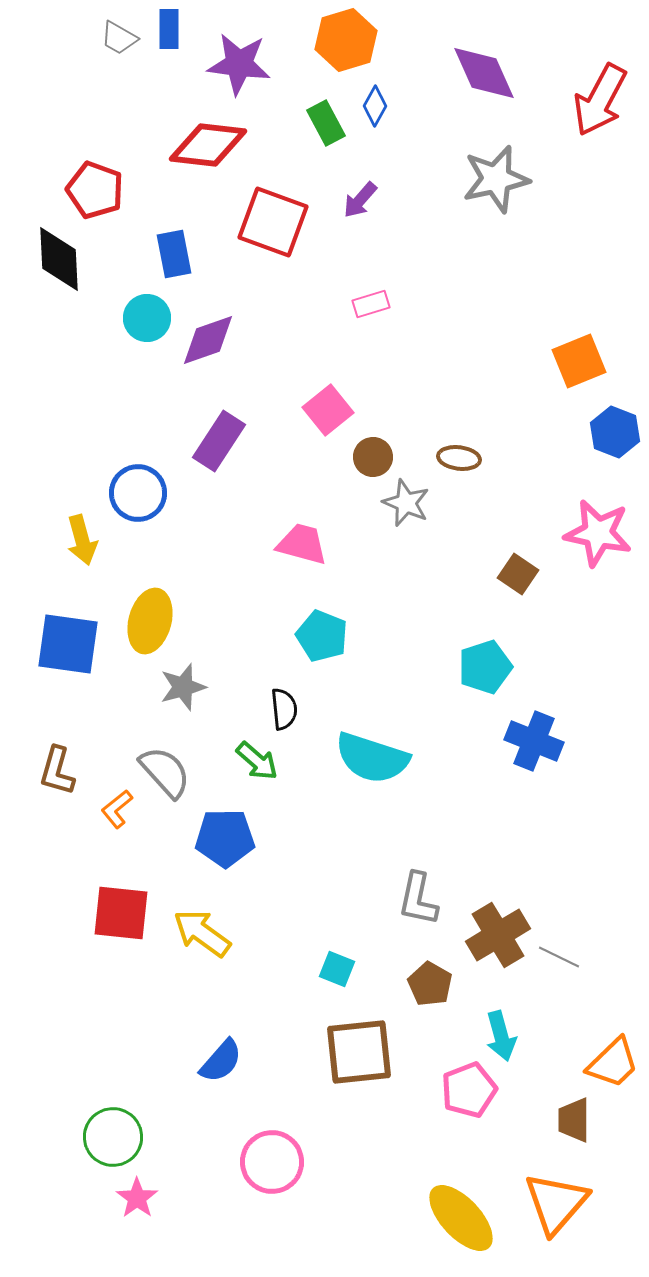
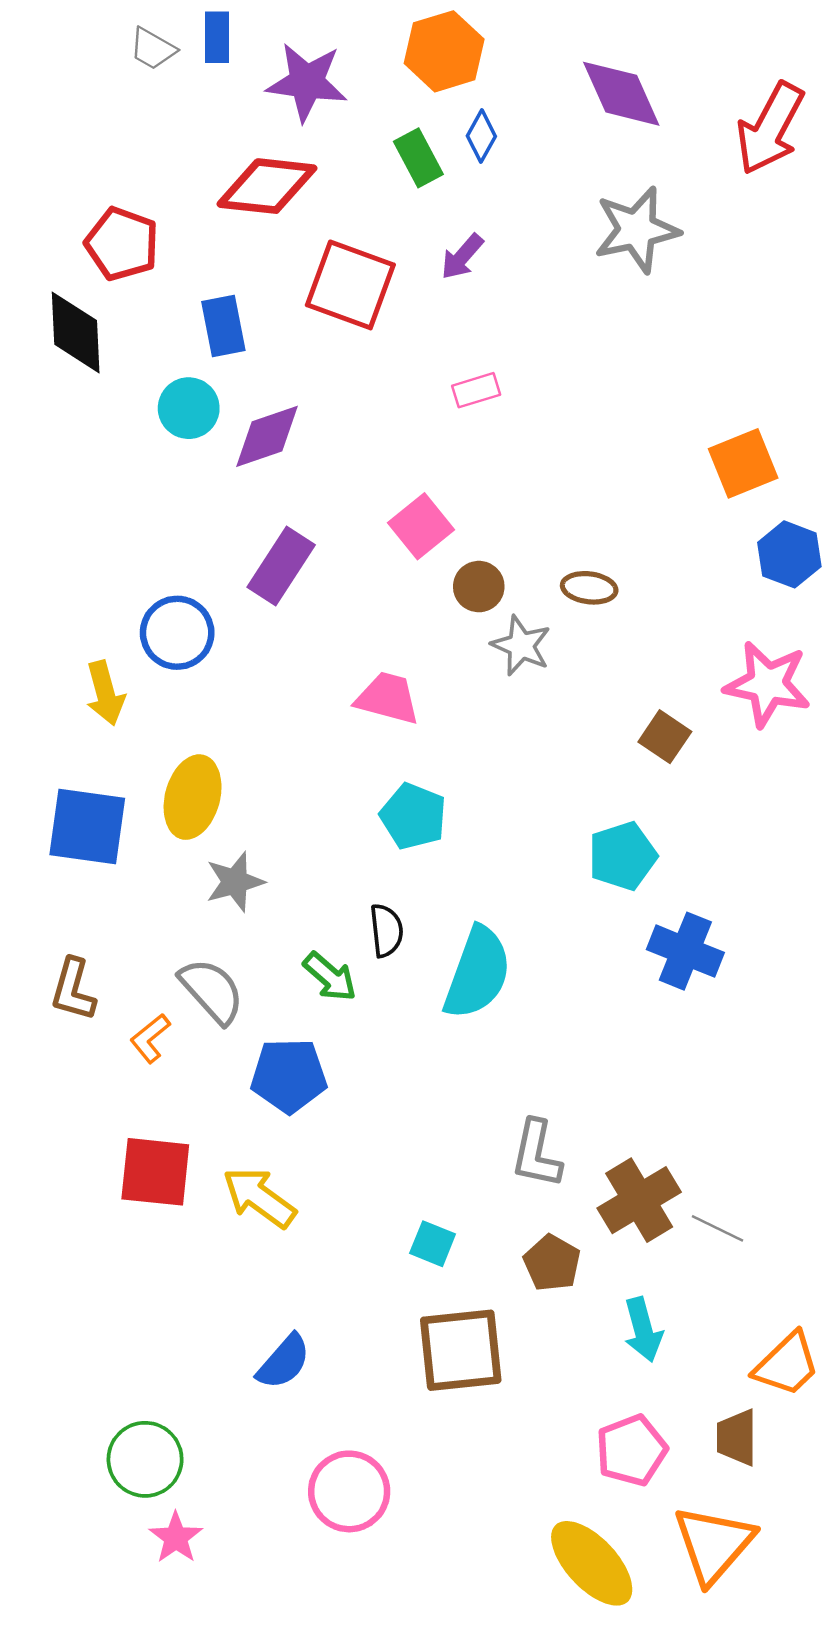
black semicircle: (284, 709) -> (386, 931), moved
cyan semicircle: (372, 758) -> (477, 973), turned -88
pink pentagon: (469, 1090) -> (631, 1450), moved

